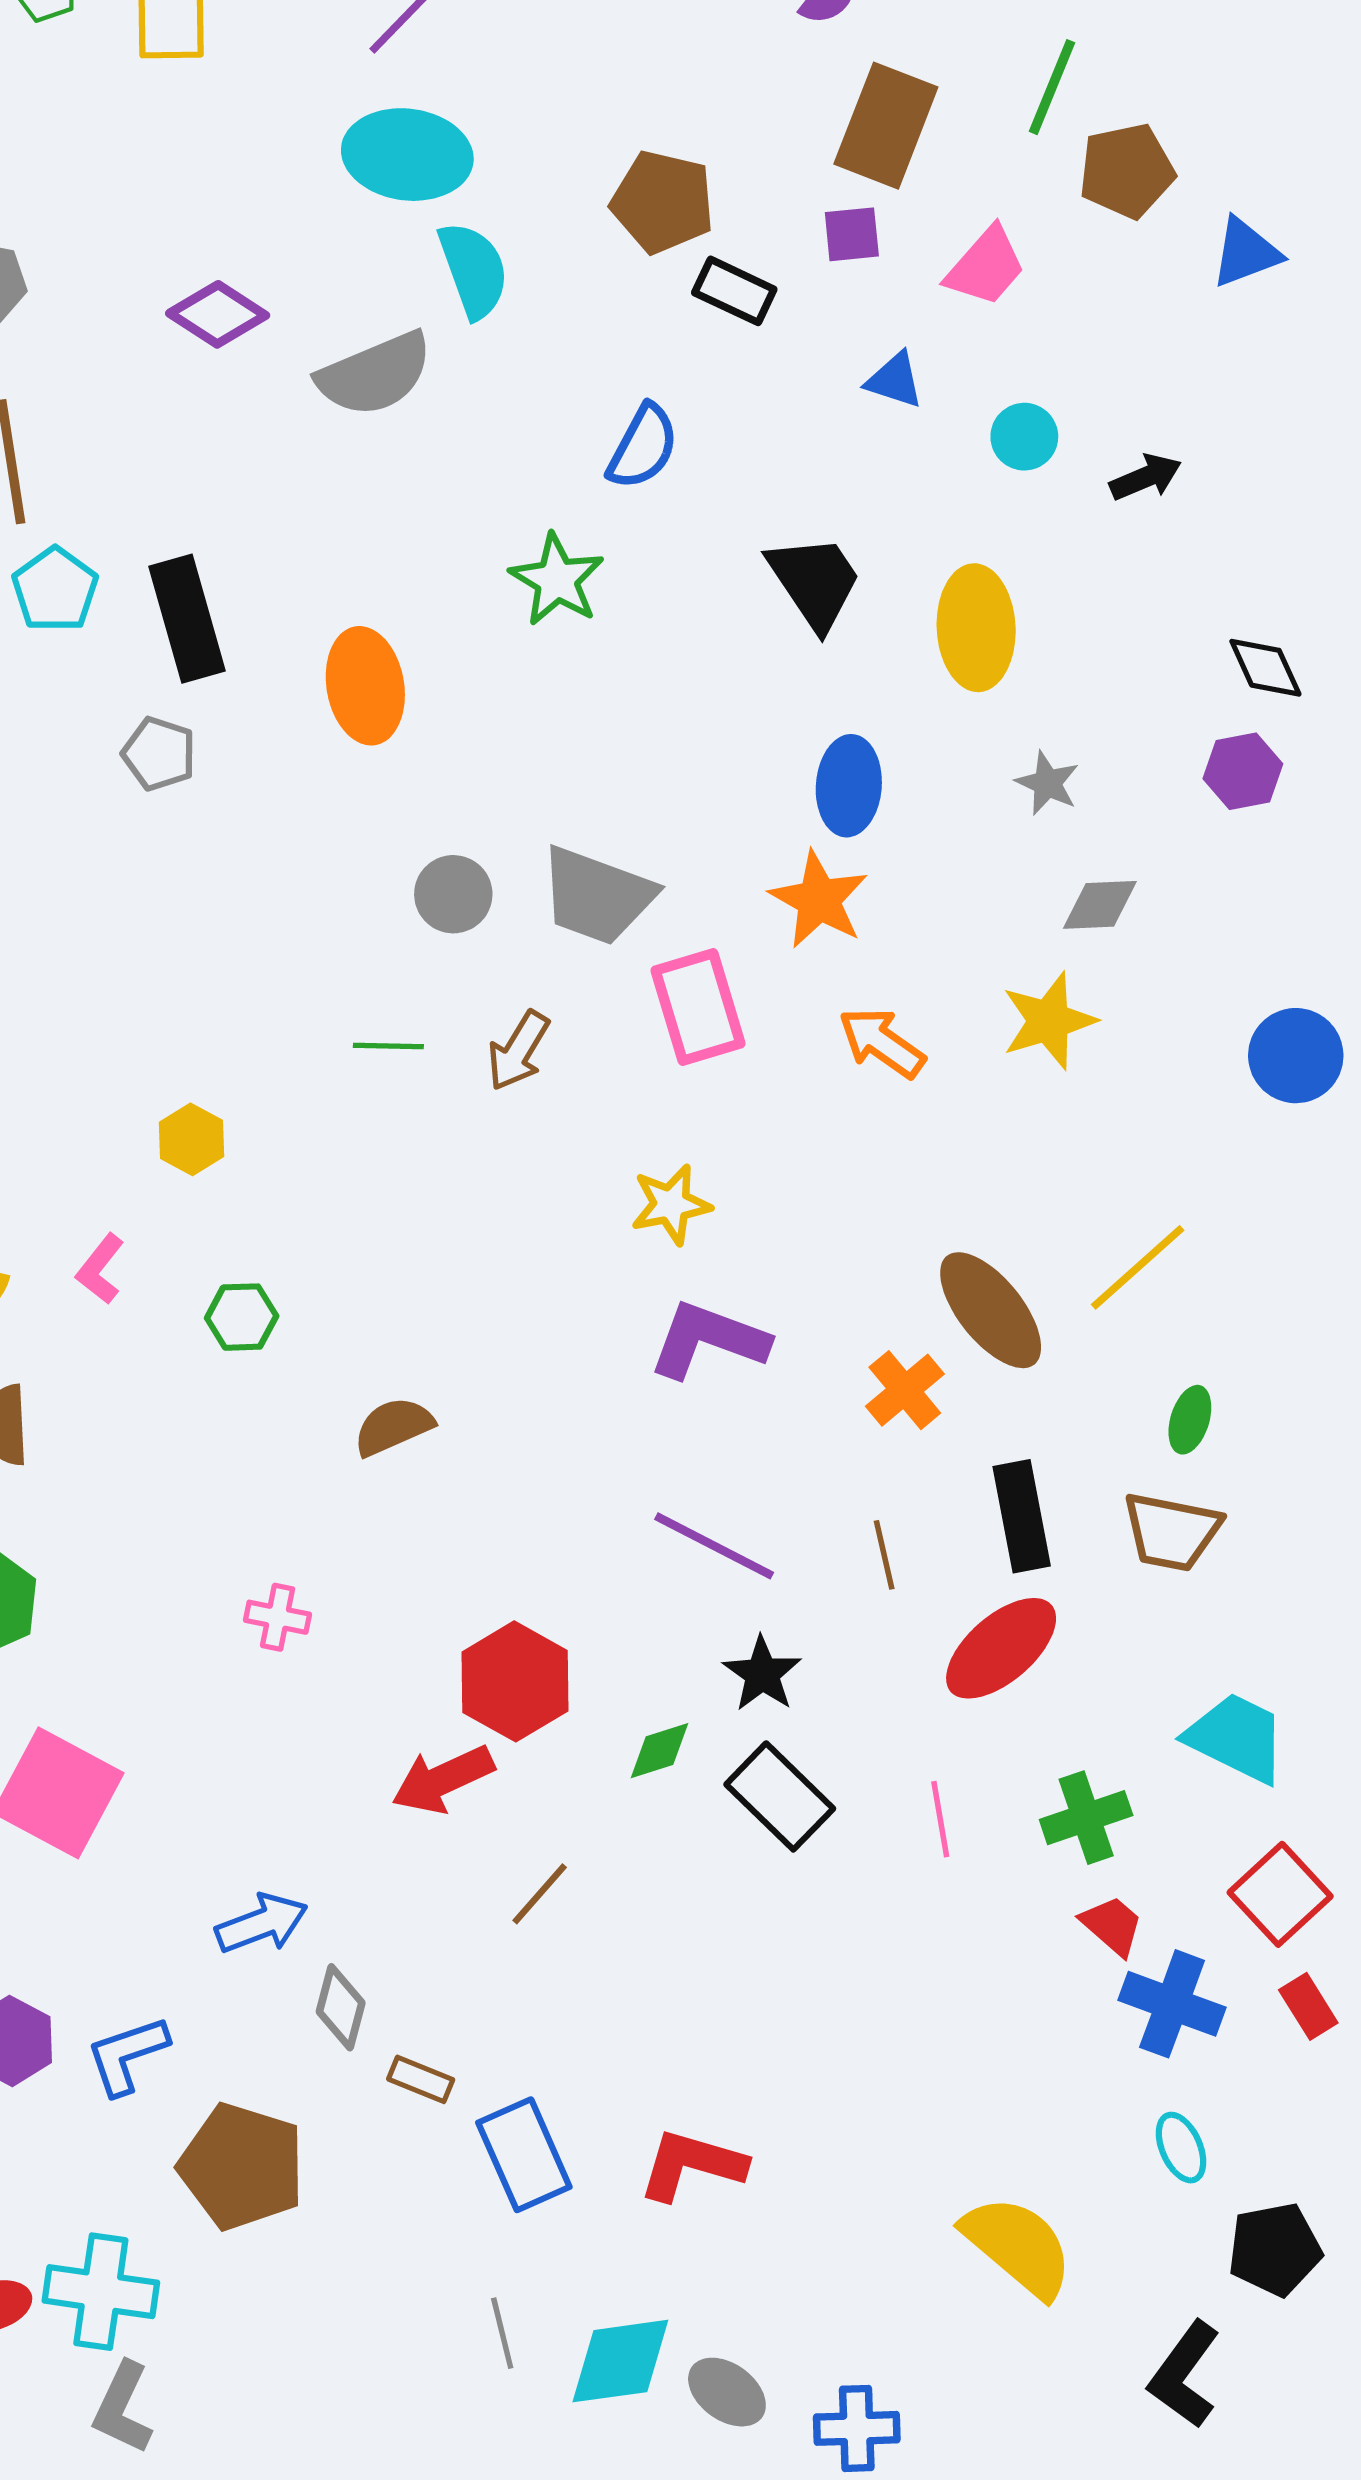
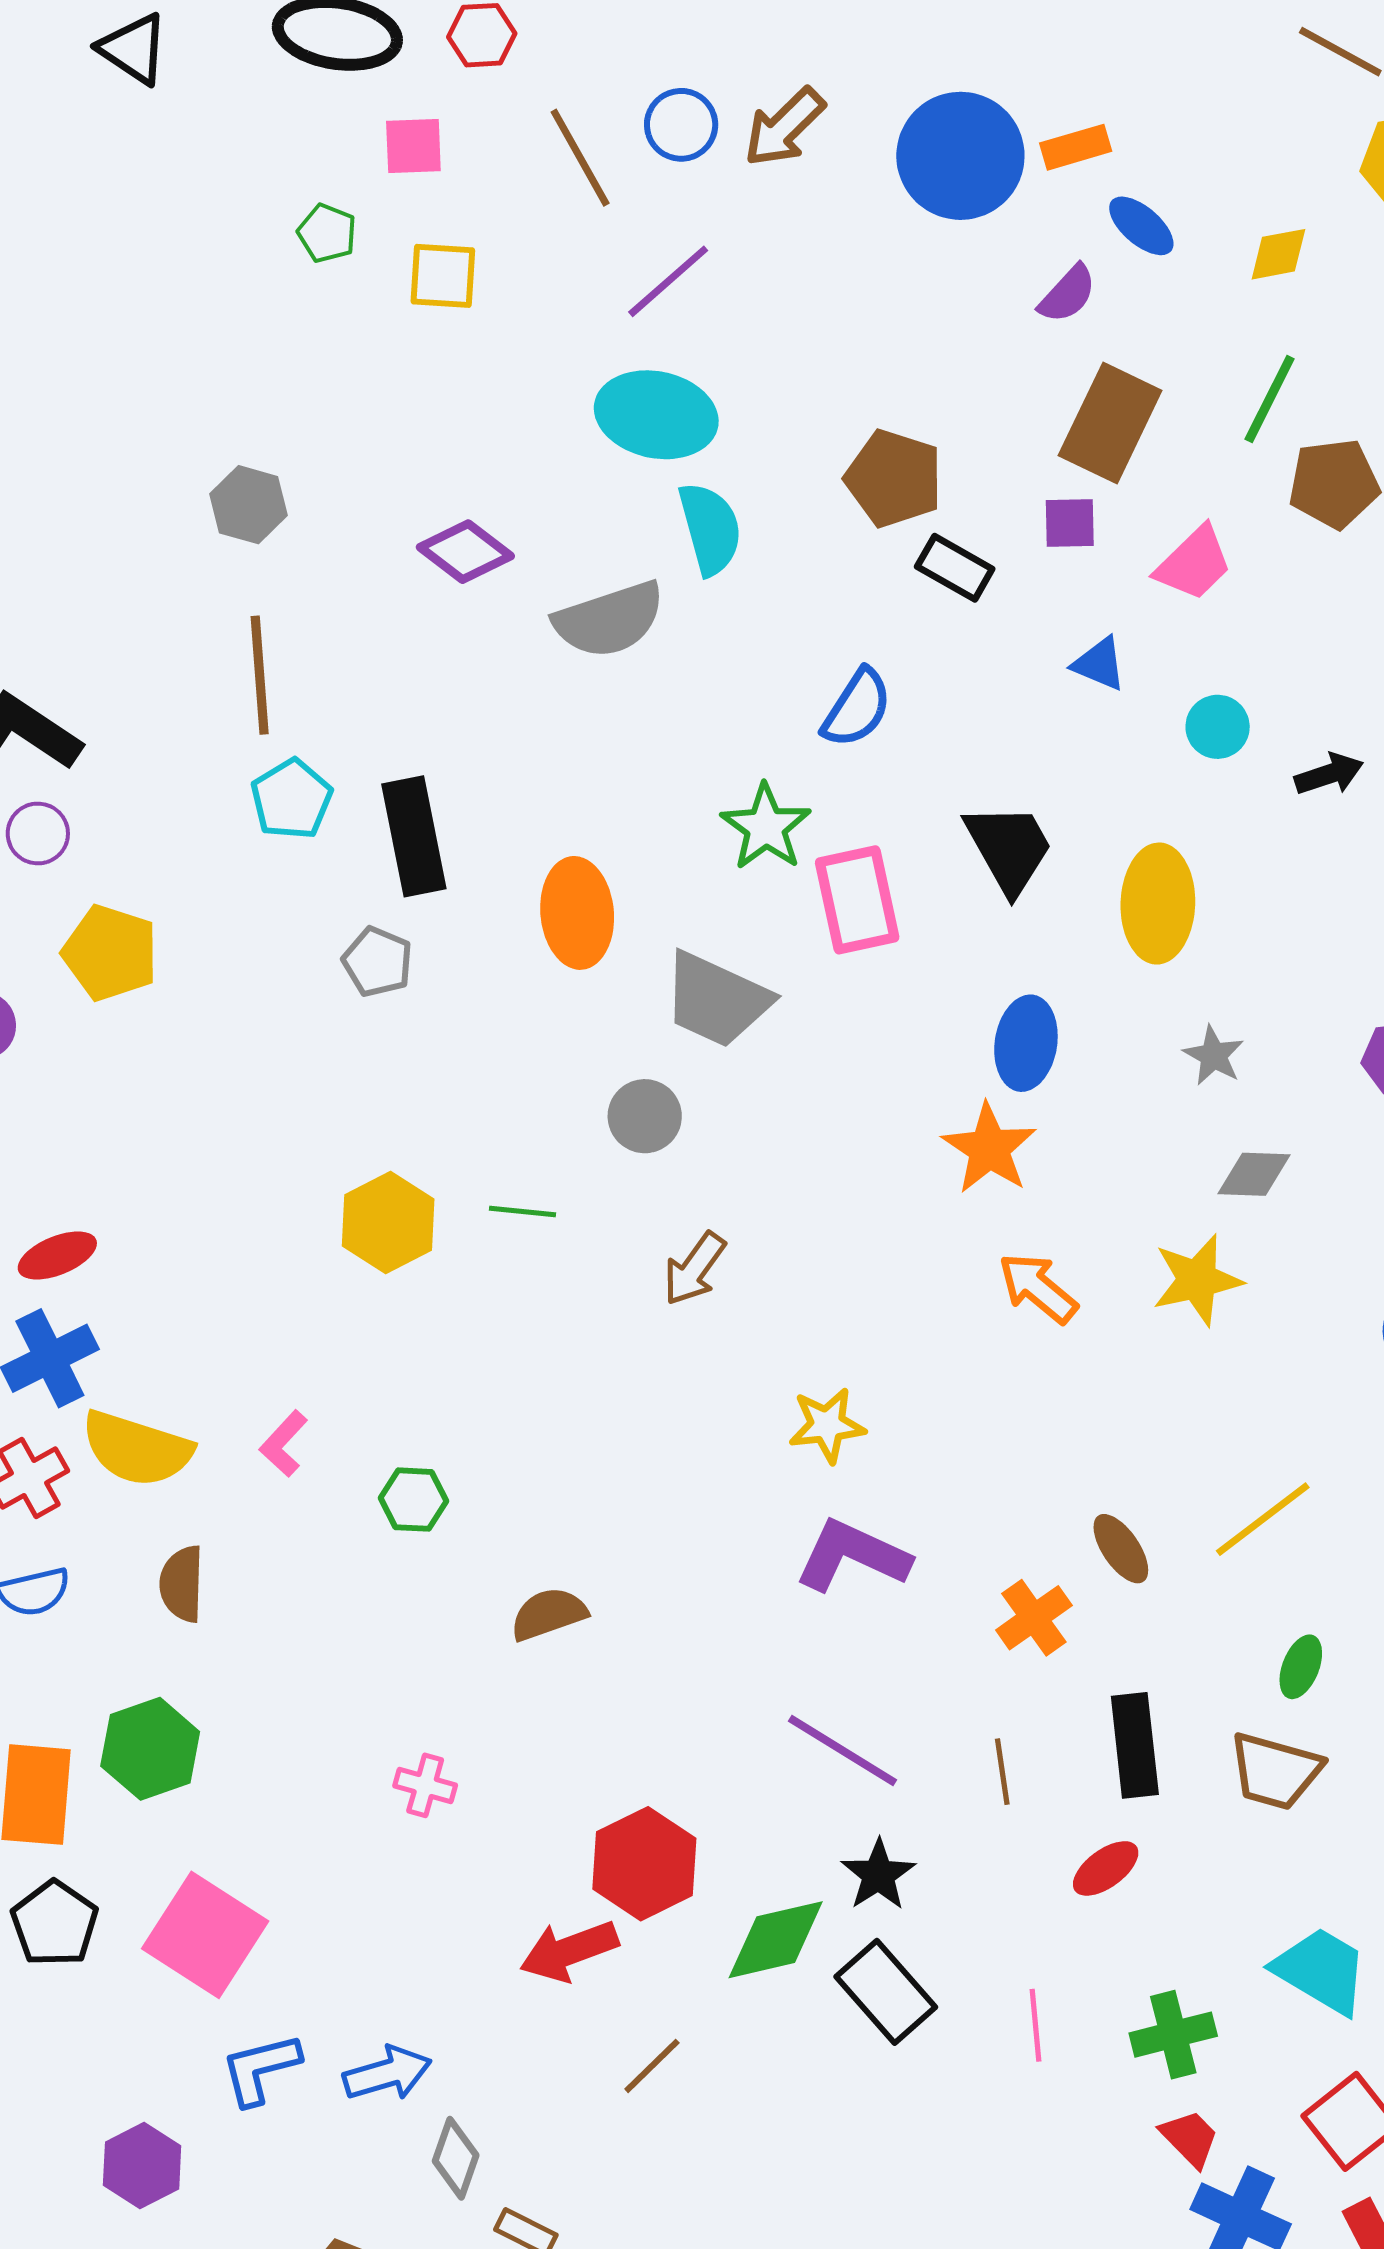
gray trapezoid: (597, 896) -> (717, 1000), moved
pink rectangle: (698, 1007) -> (857, 900), moved
green line: (388, 1046) -> (522, 1211), moved
yellow hexagon: (192, 1139) -> (388, 1223), moved, size x1.5
brown ellipse: (991, 1310) -> (1121, 1549), size x0.6
red ellipse: (1001, 1648) -> (1106, 1868), size x0.6
green diamond: (659, 1751) -> (776, 1940), size x1.6
blue L-shape: (127, 2055) -> (260, 2069), moved

